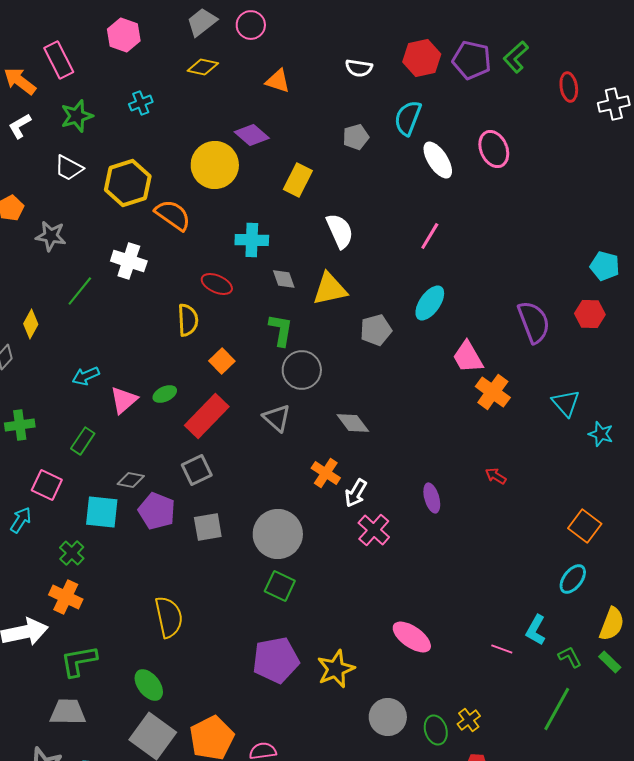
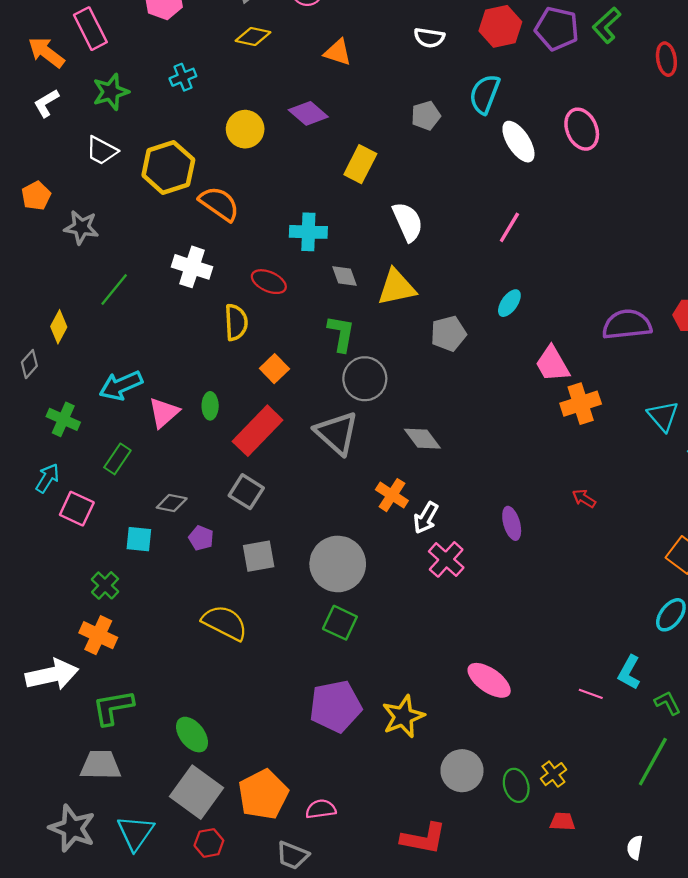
yellow circle: (215, 165) -> (245, 129), moved, size x0.7
white cross: (129, 261) -> (192, 267), moved
cyan ellipse: (430, 303) -> (509, 303), size x0.7
purple semicircle: (534, 322) -> (627, 325), turned -75
cyan arrow: (86, 376) -> (121, 386), size x1.4
orange cross: (493, 392) -> (581, 404), turned 36
green ellipse: (165, 394) -> (210, 406), turned -65
gray triangle: (277, 418) -> (337, 433), size x1.4
green cross: (20, 425) -> (63, 419), moved, turned 32
gray square: (197, 470) -> (246, 492), turned -32
purple pentagon: (157, 511) -> (201, 538), size x0.6
cyan square: (102, 512) -> (139, 539), size x0.7
cyan arrow: (21, 520) -> (47, 478), moved
yellow semicircle: (169, 617) -> (225, 623), moved, turned -51

